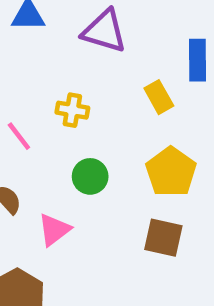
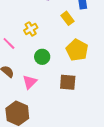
yellow cross: (72, 110) -> (31, 29), turned -32
brown square: (163, 238) -> (68, 82), moved

